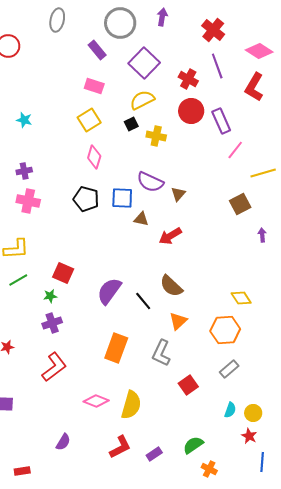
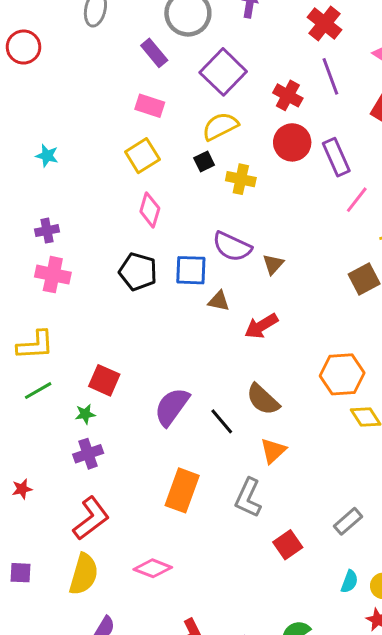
orange hexagon: (225, 330) -> (342, 374), moved
yellow semicircle: (131, 405) -> (84, 574), moved

